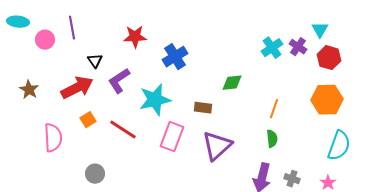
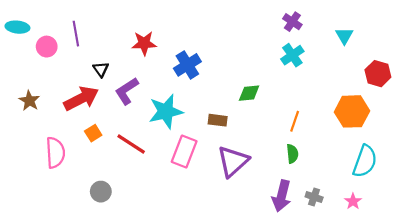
purple cross: (298, 47) -> (292, 22), moved
red hexagon: (329, 58) -> (378, 74), moved

